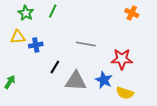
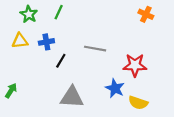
blue cross: (36, 45) -> (46, 42), moved
black line: (55, 67) -> (61, 61), moved
gray triangle: (76, 81) -> (72, 97), moved

